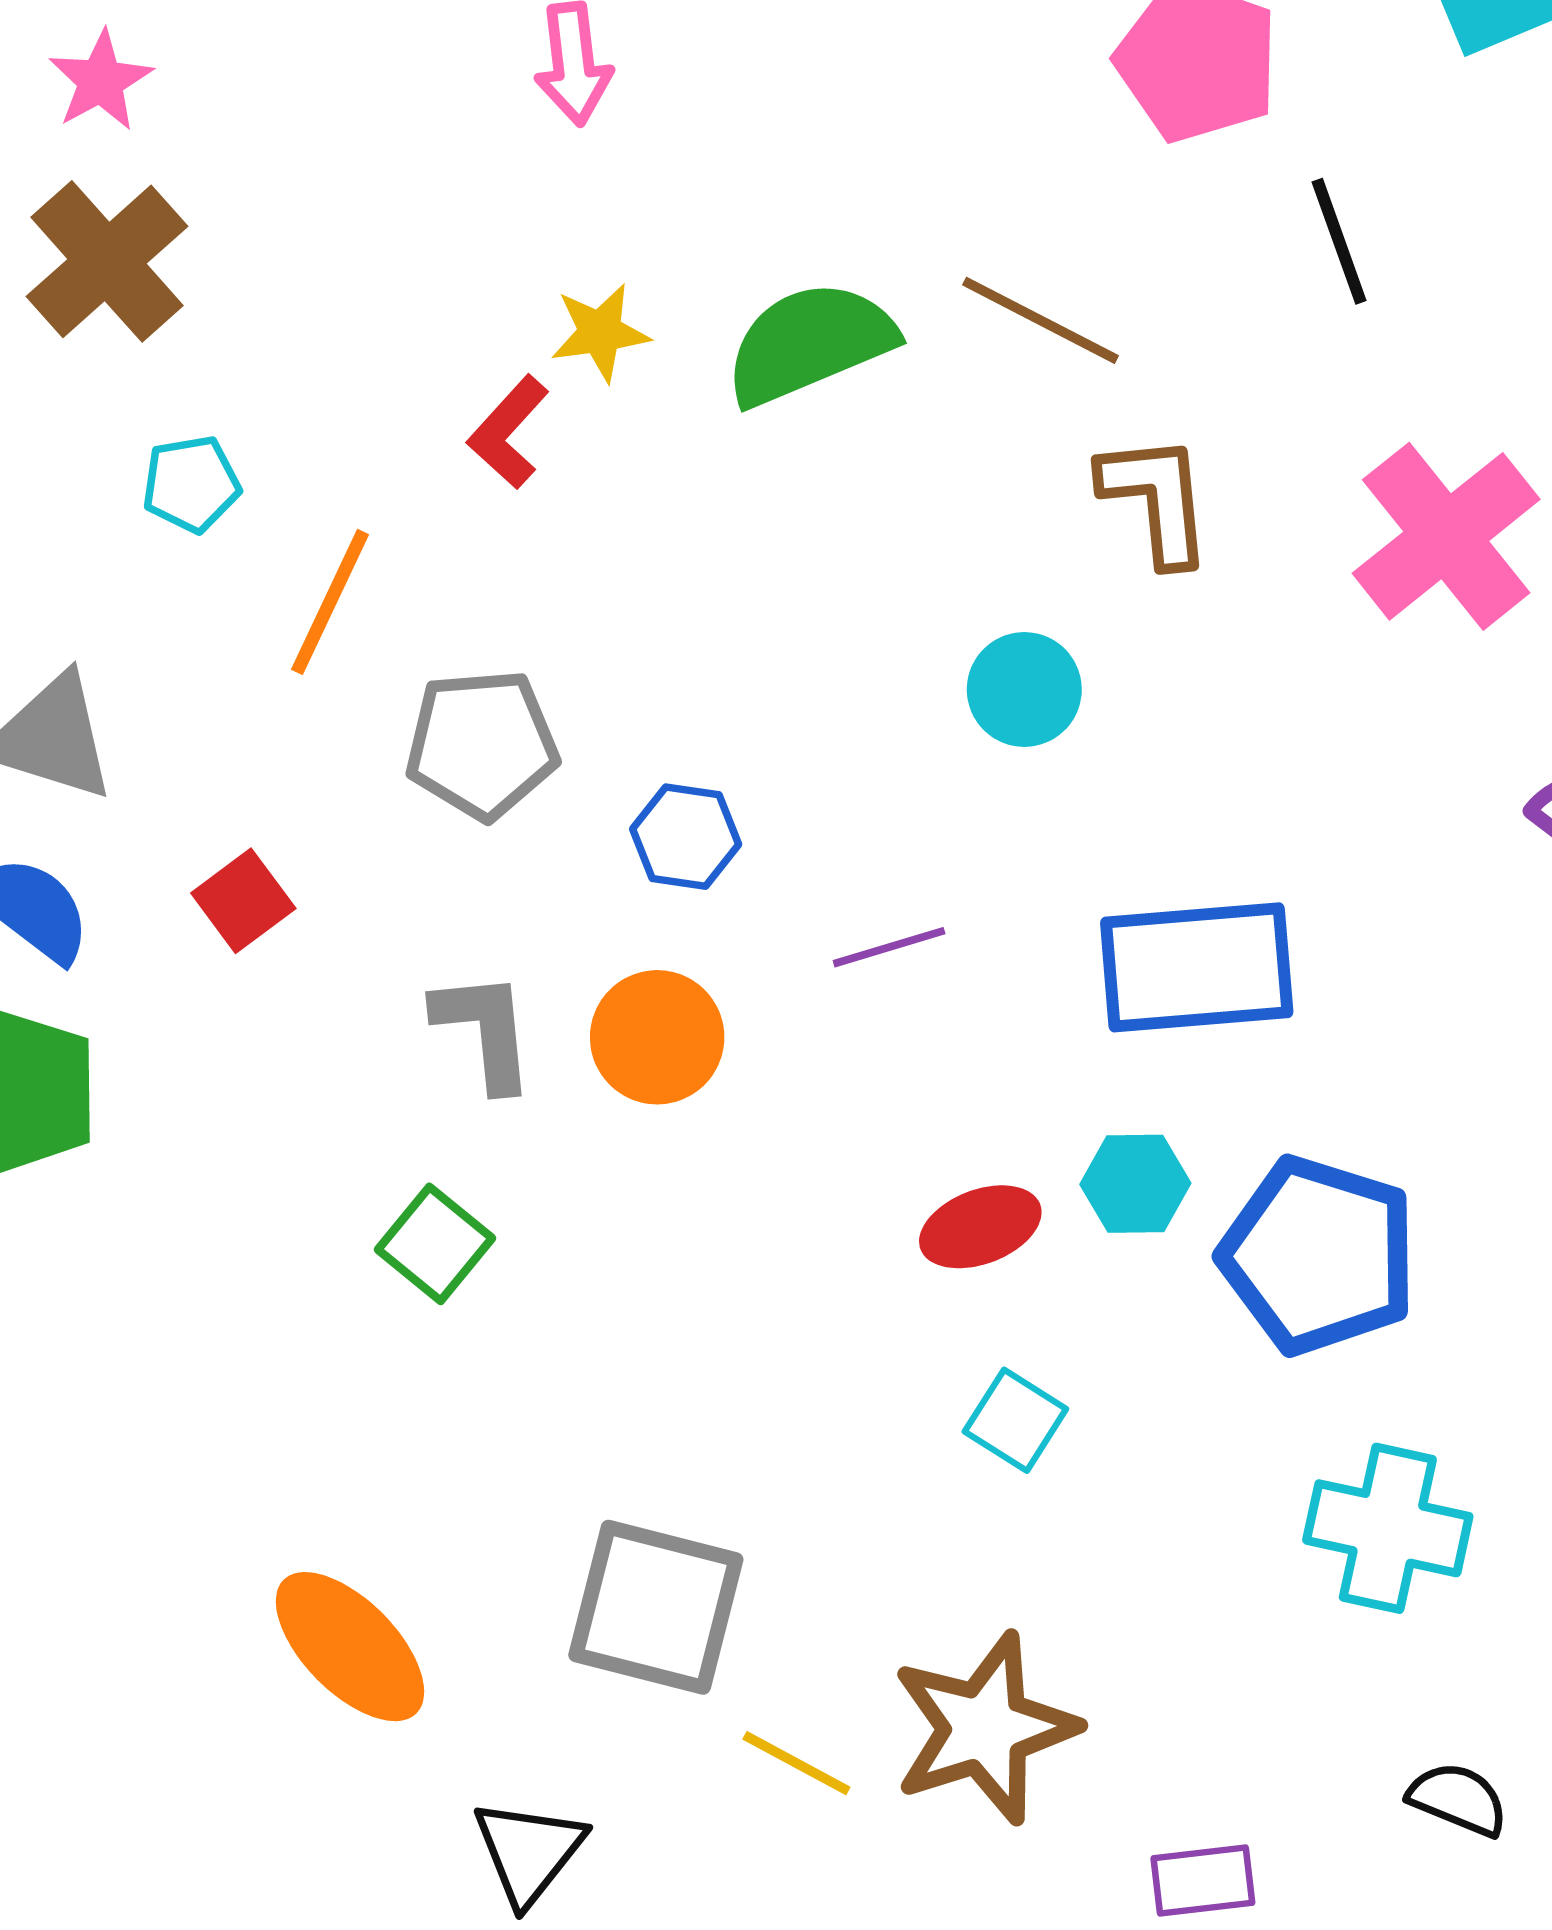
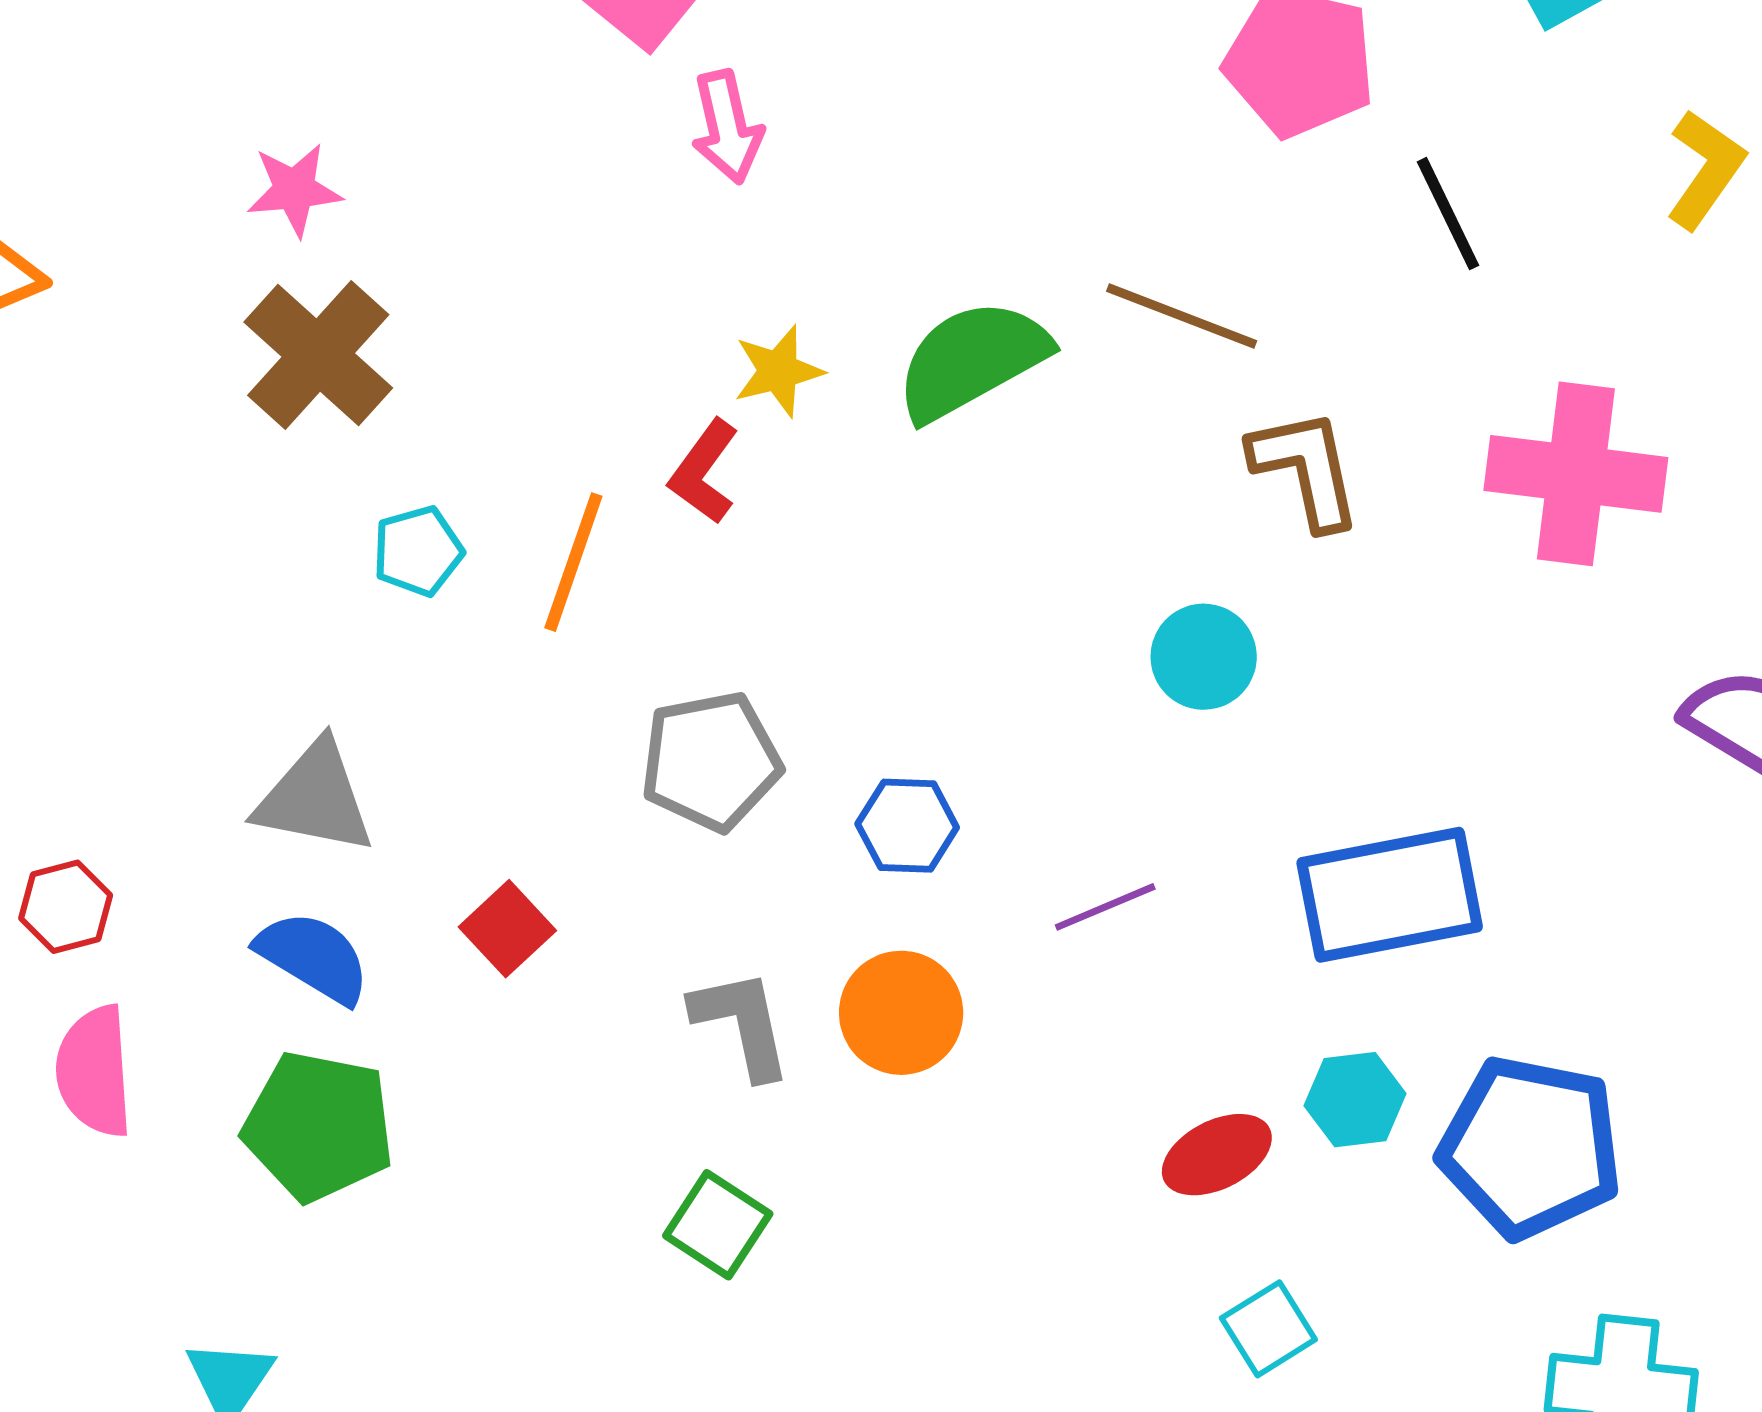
pink star: (101, 81) -> (294, 190), turned 30
pink cross: (1446, 536) -> (1576, 474), turned -38
orange line: (330, 602) -> (573, 562), moved
cyan square: (1015, 1420) -> (1268, 1329), turned 32

